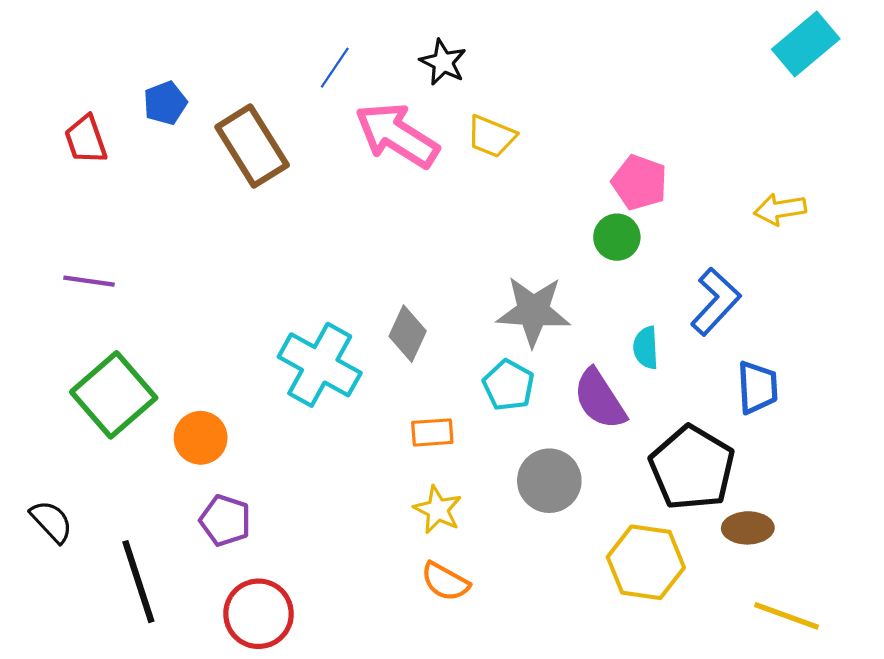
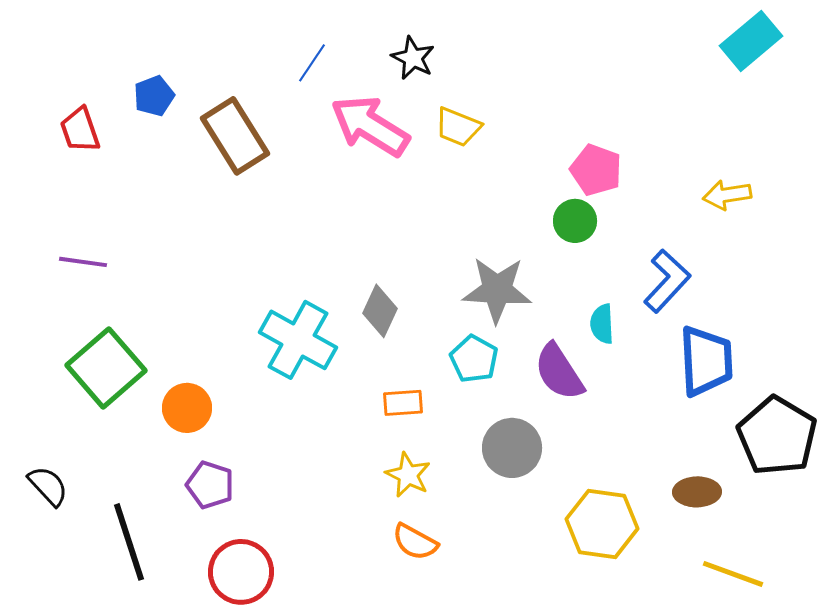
blue trapezoid: (757, 387) -> (706, 361), size x1.4
black pentagon: (692, 468) -> (777, 436), moved

